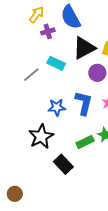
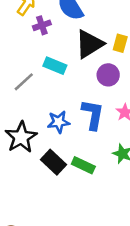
black star: (41, 137) -> (21, 137), moved
green rectangle: (85, 142) -> (83, 165), moved, turned 54
black rectangle: (63, 164) -> (54, 162), moved

